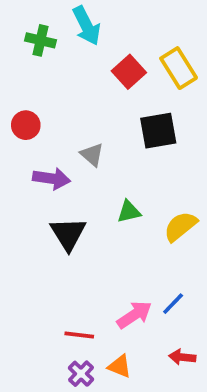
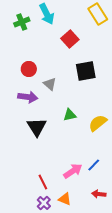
green cross: (41, 40) -> (22, 22), turned -35
yellow rectangle: (179, 68) -> (98, 14), moved
red circle: (26, 125) -> (29, 69), moved
red line: (79, 335) -> (43, 182), turned 56

